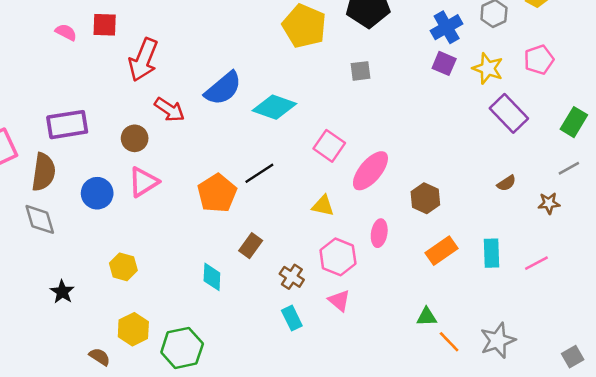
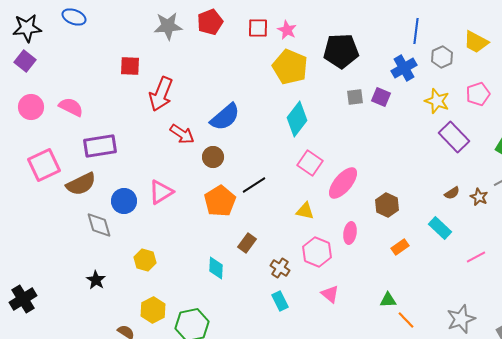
pink semicircle: (66, 32) -> (71, 107), moved, size x1.4
purple square: (444, 63) -> (381, 97), moved
gray square: (360, 71) -> (355, 97), moved
cyan diamond: (274, 107) -> (297, 119), moved, turned -72
brown circle: (135, 138) -> (213, 157), moved
brown semicircle: (43, 172) -> (81, 184), turned 56
brown star: (549, 203) -> (479, 197), moved, turned 30
gray diamond: (40, 219) -> (99, 225), moved
orange rectangle: (442, 251) -> (400, 247), size x0.7
cyan rectangle: (491, 253) -> (440, 228), moved, turned -45
pink triangle: (339, 301) -> (330, 294), moved
gray star: (498, 340) -> (461, 319), moved

